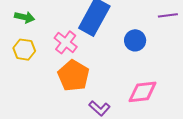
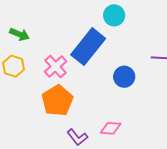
pink diamond: (143, 92) -> (111, 128), moved, size x0.7

